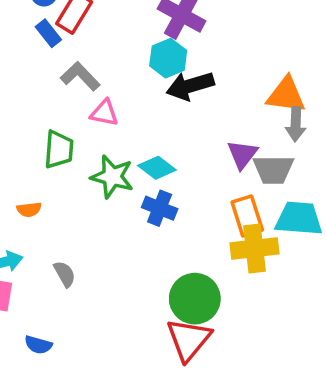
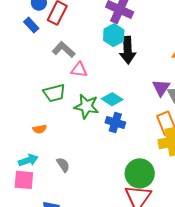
blue rectangle: (48, 33) -> (31, 25), moved
black arrow: (190, 86) -> (128, 50), turned -72
green trapezoid: (59, 150) -> (54, 93), turned 75

